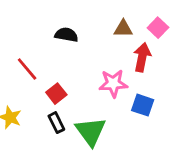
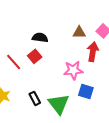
red square: (56, 94) -> (35, 56), moved
blue square: (143, 105) -> (86, 92), moved

